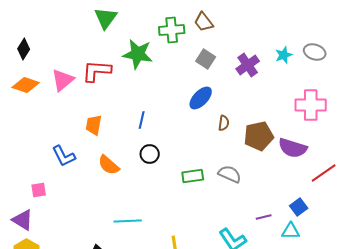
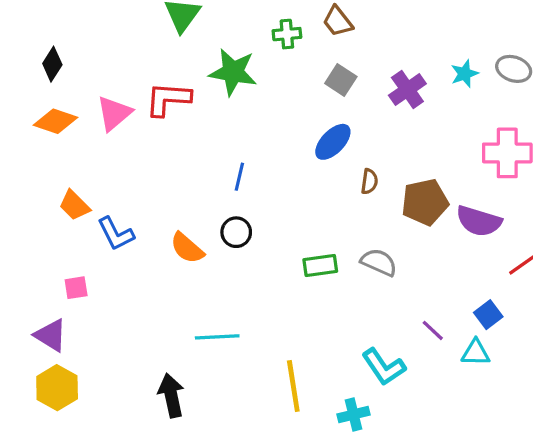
green cross: (172, 30) -> (287, 34), size x0.7
orange trapezoid: (94, 125) -> (75, 205), moved, turned -55
black circle: (150, 154) -> (236, 232), moved
purple line: (264, 217) -> (433, 330), turned 56

